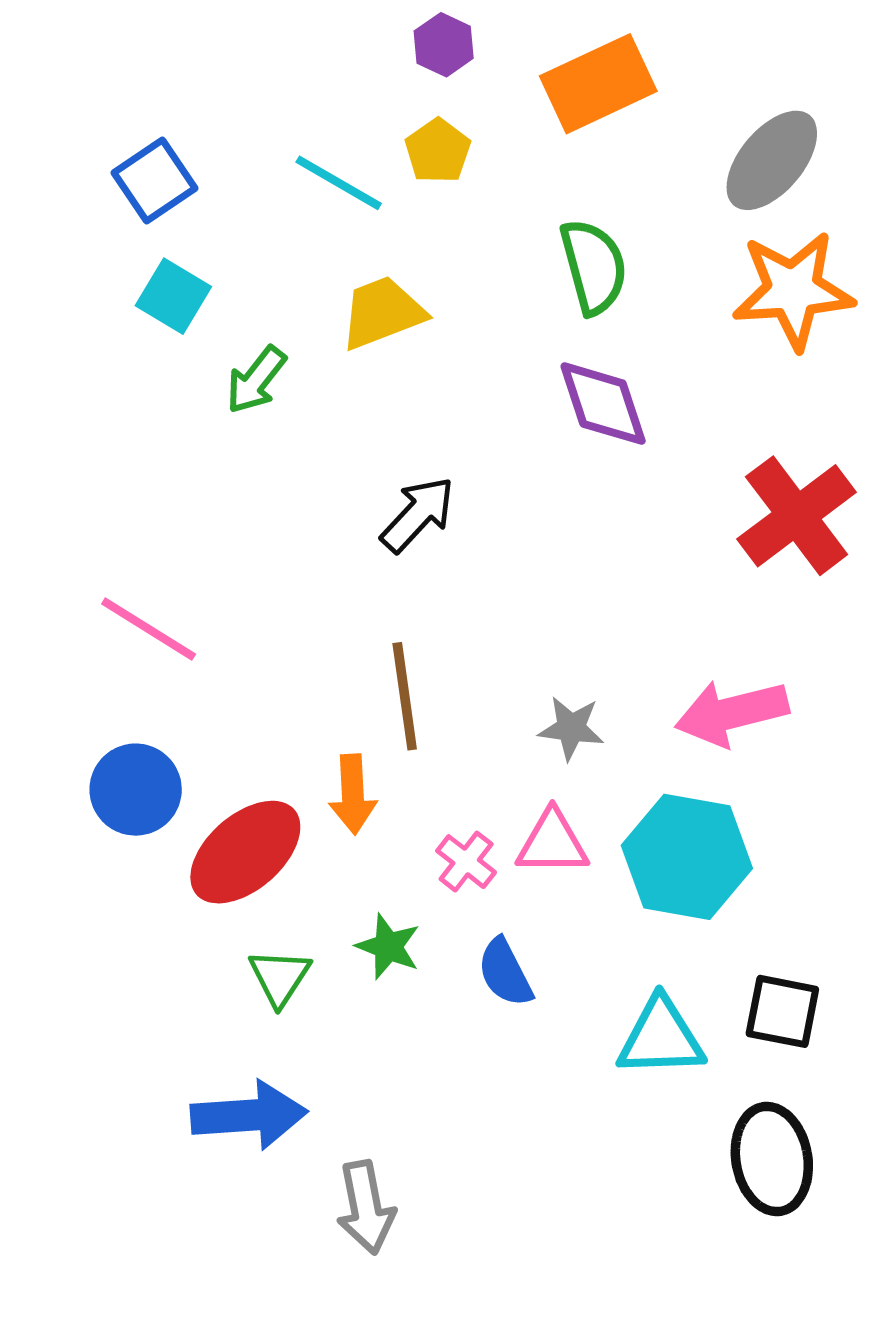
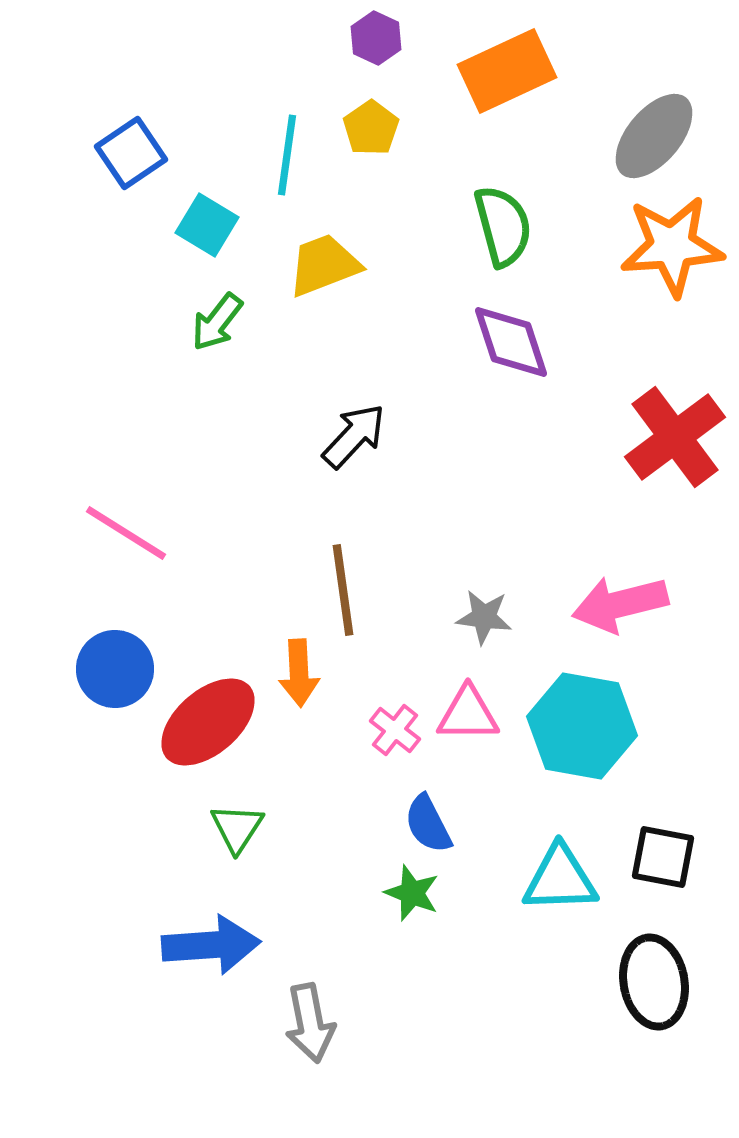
cyan line: (339, 183) -> (287, 155), turned 68
cyan square: (173, 296) -> (207, 225), moved
green star: (388, 947) -> (412, 893), moved

